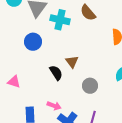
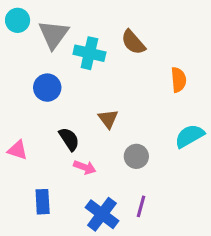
black semicircle: (56, 73) -> (69, 139), moved
pink arrow: (54, 106) -> (85, 167), moved

